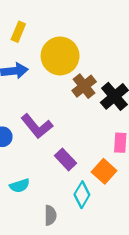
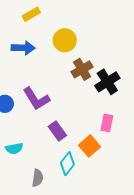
yellow rectangle: (18, 32) -> (31, 14), turned 30
yellow circle: (60, 56) -> (65, 40), size x0.7

